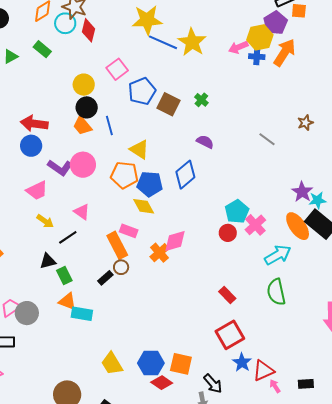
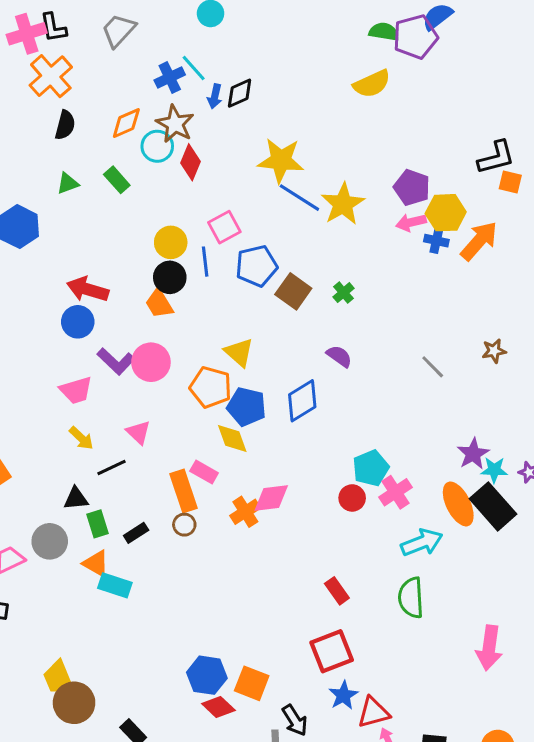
purple pentagon: (275, 23) -> (412, 187), moved, turned -30
blue line: (109, 126) -> (205, 262), moved
black rectangle: (105, 278) -> (136, 533), moved
gray circle: (27, 313) -> (50, 541), moved
yellow trapezoid: (112, 364) -> (59, 678), moved

